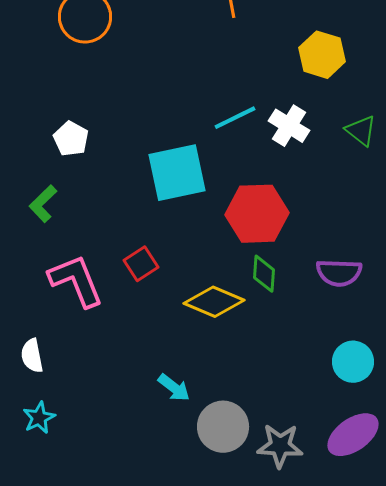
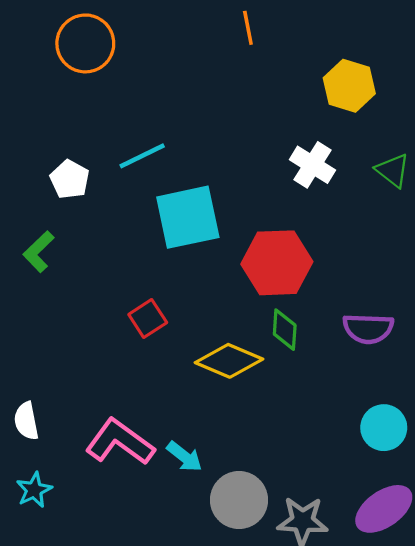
cyan line: (235, 118) -> (142, 156), moved
pink L-shape: (76, 281) -> (120, 442), moved, turned -32

